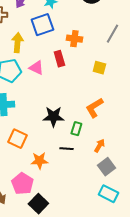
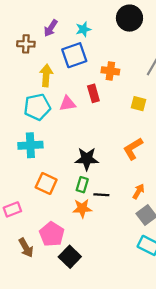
pink triangle: (36, 68) -> (68, 104), turned -35
green rectangle: (76, 129) -> (82, 185), moved
orange star: (39, 161) -> (82, 208), moved

